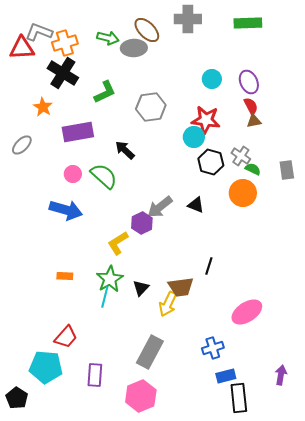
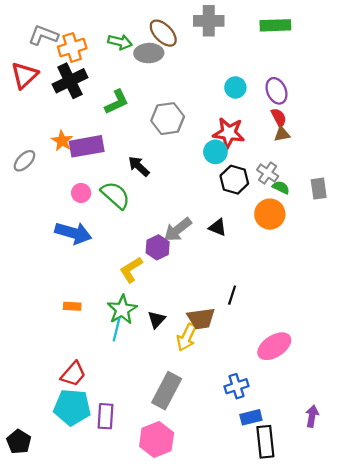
red triangle: (22, 48) -> (24, 75), moved, turned -40
black cross: (63, 73) -> (70, 81), turned 32
orange star: (43, 107) -> (62, 141), moved
cyan pentagon: (46, 367) -> (72, 407), moved

